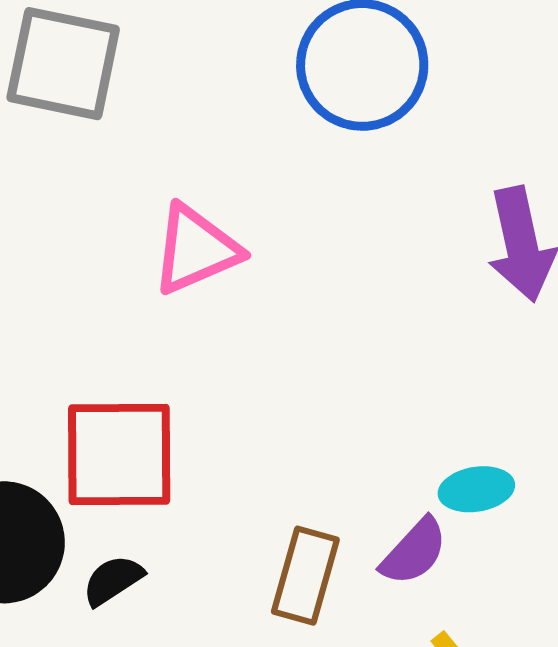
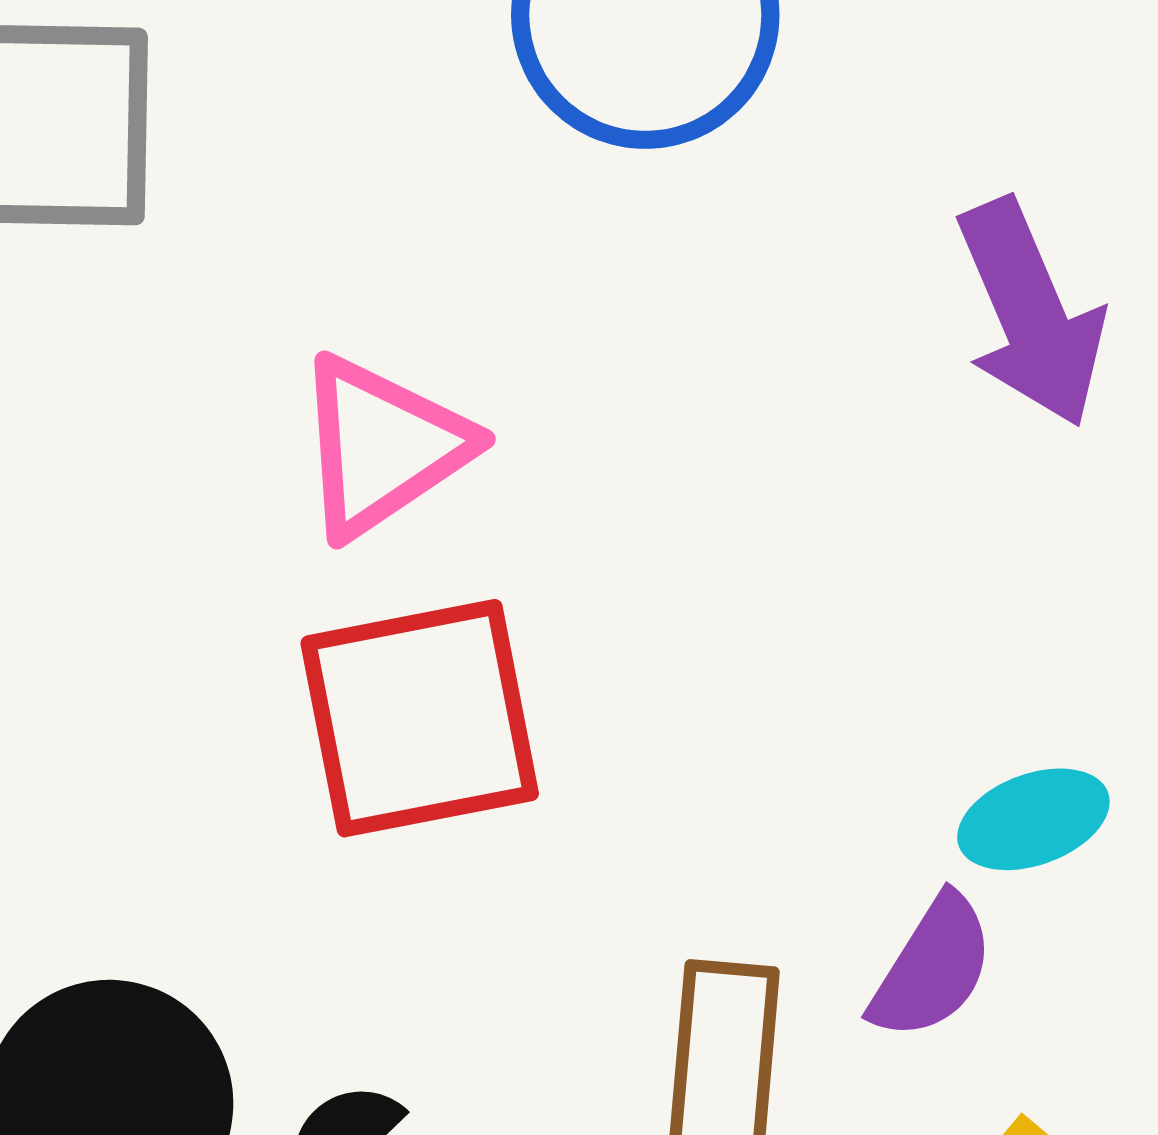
red square: (119, 455) -> (420, 718), moved

